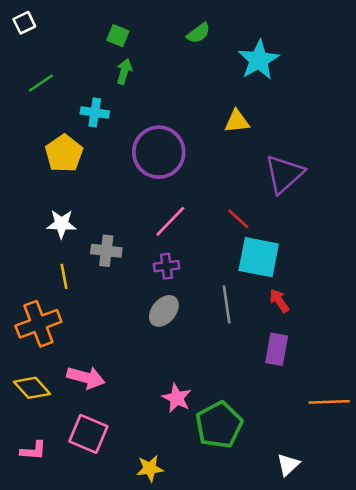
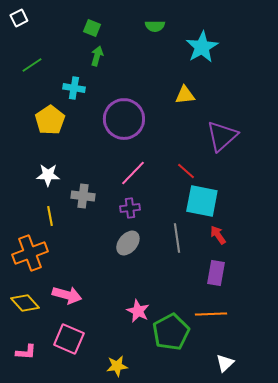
green semicircle: (198, 33) -> (155, 26), turned 36
orange line: (329, 402) -> (211, 314), moved

